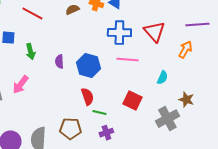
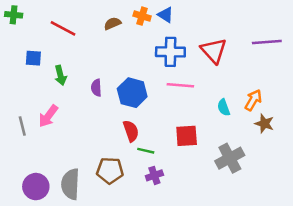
orange arrow: (185, 50) -> (253, 100), moved
cyan semicircle: (162, 78) -> (224, 107), turned 136
brown star: (186, 100) -> (264, 124), moved
red square: (132, 101) -> (187, 136), turned -30

